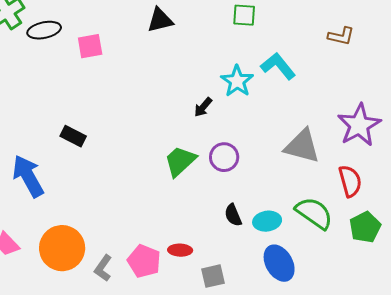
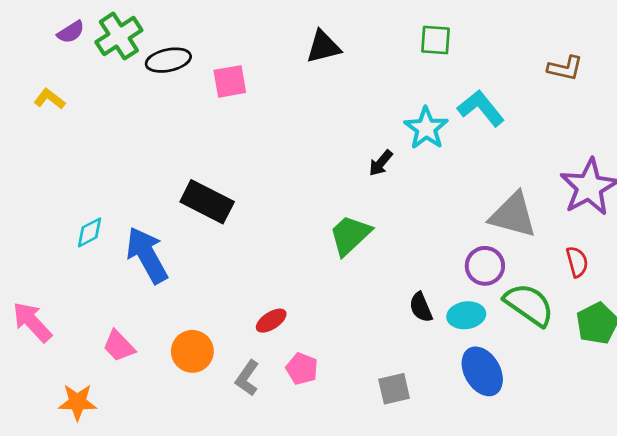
black rectangle: (73, 136) -> (207, 202), size x1.5
purple circle: (224, 157) -> (485, 266), moved
red semicircle: (350, 181) -> (577, 262), size x0.7
orange circle: (62, 248) -> (192, 351), size x0.7
red ellipse: (180, 250) -> (271, 321), moved, turned -35
pink pentagon: (144, 261) -> (302, 369), size x0.7

